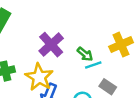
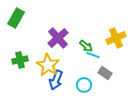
cyan line: (93, 65) -> (93, 55), turned 40

